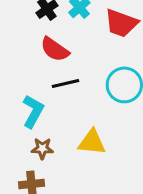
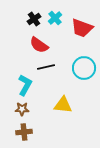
brown star: (42, 148) -> (22, 109), moved

